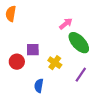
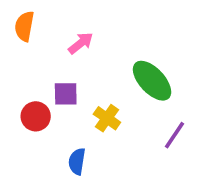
pink arrow: (66, 24) -> (81, 43), moved
purple line: (81, 75) -> (175, 135), moved

